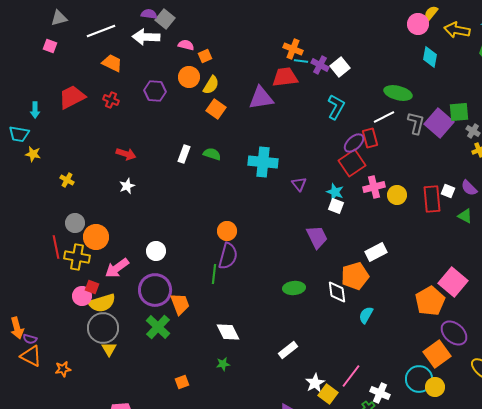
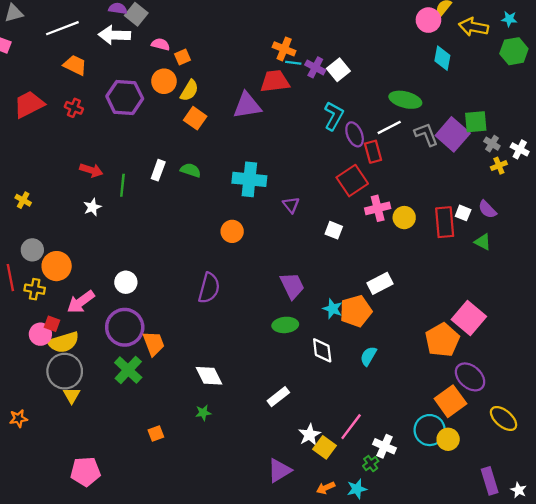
purple hexagon: (155, 91) -> (125, 97), size x1.4
gray L-shape: (416, 123) -> (426, 134), turned -35
purple ellipse: (354, 143) -> (355, 134), moved, turned -70
cyan star: (335, 192) -> (333, 309), moved
orange circle: (227, 231) -> (232, 231), moved
purple trapezoid: (317, 237) -> (292, 286), moved
yellow cross: (77, 257) -> (35, 289), size x0.7
green line: (214, 274) -> (122, 185), moved
white diamond: (337, 292) -> (322, 350), moved

